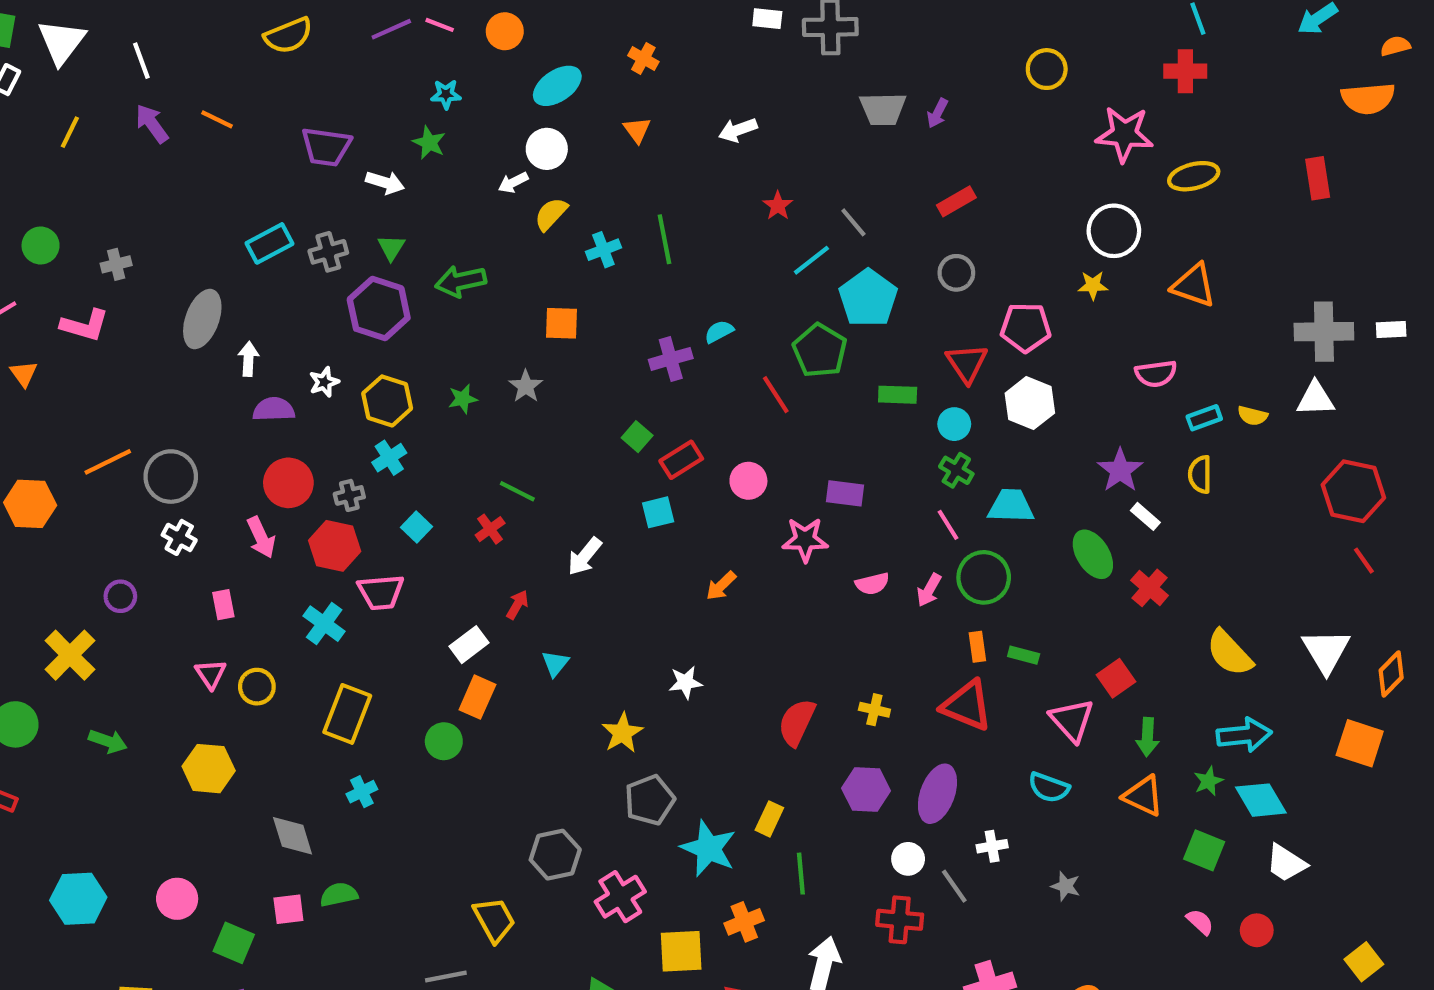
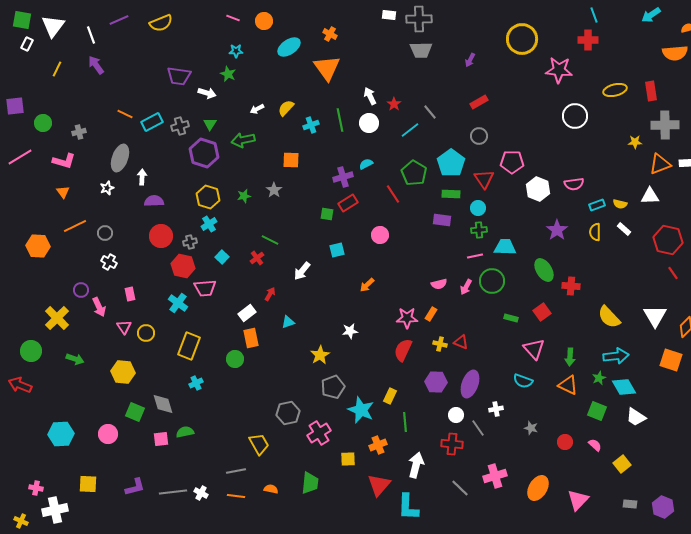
purple line: (391, 29) -> (119, 20), moved
yellow circle: (1047, 69) -> (522, 39), size x1.6
gray trapezoid: (883, 109) -> (421, 50), moved
orange line: (217, 119) -> (125, 114), moved
orange triangle: (637, 130) -> (327, 68), size x2.0
white arrow: (738, 130) -> (370, 96), moved, turned 84
white circle: (547, 149) -> (369, 123), moved
yellow ellipse: (1194, 176) -> (615, 90), moved
white arrow: (513, 182) -> (257, 109), moved
white circle: (1114, 231) -> (575, 116), moved
yellow star: (1093, 285) -> (635, 142), moved
orange triangle: (1194, 285) -> (660, 164), moved, turned -40
cyan pentagon: (868, 298) -> (451, 163), moved
gray cross: (1324, 332) -> (665, 125), moved
orange triangle: (24, 374) -> (63, 192), moved
white star: (324, 382) -> (107, 188), moved
white hexagon: (1030, 403) -> (538, 189), moved
green square: (637, 437) -> (327, 214), turned -32
red rectangle: (681, 460) -> (348, 203), moved
green cross: (956, 470) -> (479, 230), turned -35
gray circle: (171, 477) -> (105, 233), size x0.6
purple rectangle: (845, 493) -> (442, 220), moved
white rectangle: (1145, 516) -> (624, 229), moved
pink line: (948, 525) -> (475, 256), turned -70
pink arrow: (261, 537) -> (99, 307), moved
pink star: (805, 540) -> (407, 318), moved
red cross: (1150, 588) -> (571, 286), turned -36
orange rectangle: (977, 647) -> (431, 314), moved, turned 40
cyan triangle: (555, 664) -> (288, 322), turned 32
red square: (1116, 678) -> (542, 312), moved
orange rectangle: (477, 697) -> (251, 338), turned -36
red triangle: (967, 706) -> (461, 342), moved, size x0.6
red circle: (1257, 930) -> (565, 442), moved
green square: (234, 943) -> (135, 412), moved
yellow square: (681, 951) -> (348, 459), size x0.7
yellow square: (1364, 962) -> (622, 464), moved

